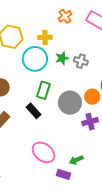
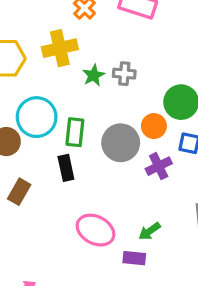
yellow cross: (45, 37) -> (60, 48), size x1.5
cyan circle: (35, 59) -> (37, 117), moved
black rectangle: (33, 111) -> (66, 168), turned 42

